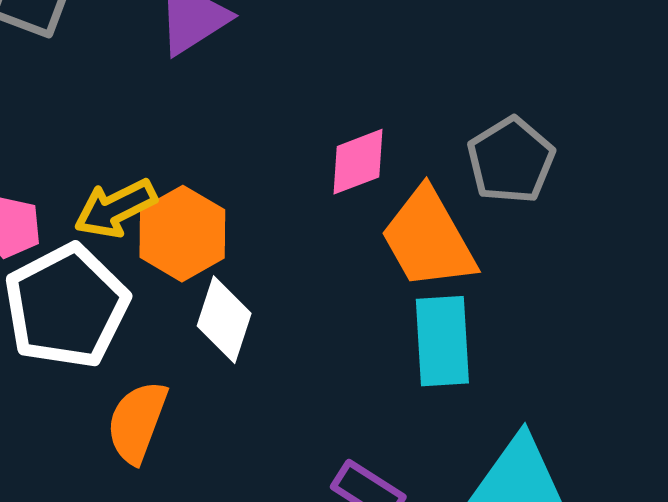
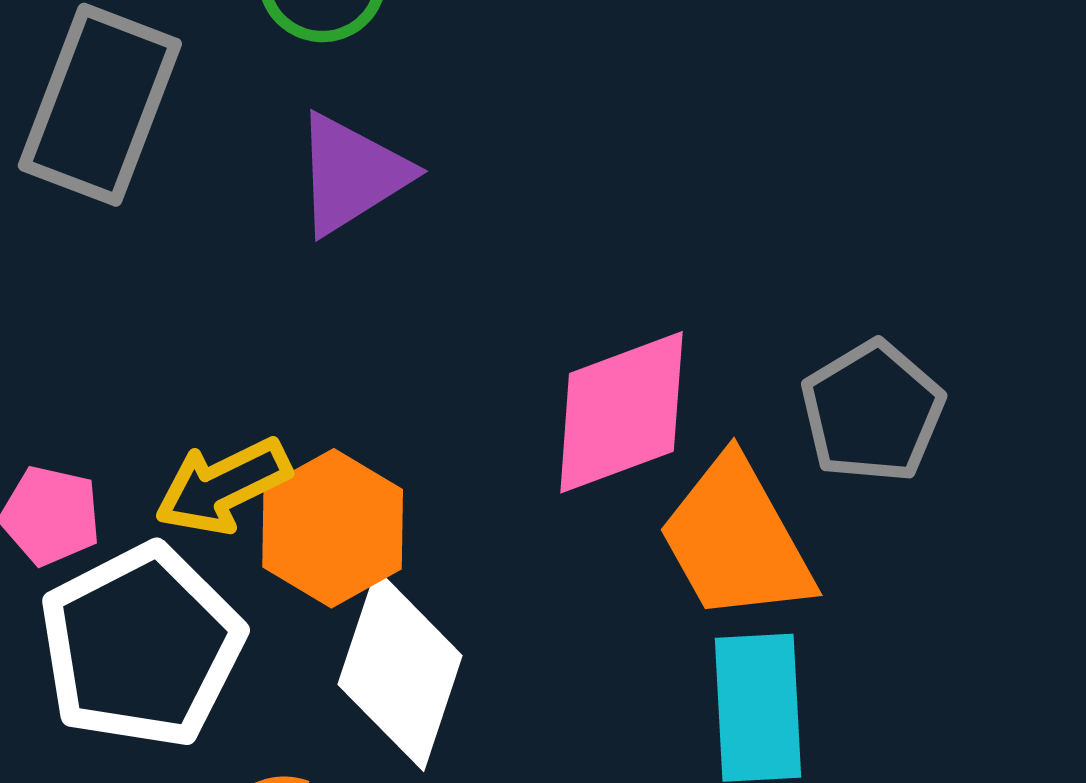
pink diamond: (358, 162) -> (621, 412), size x1.5
white diamond: (224, 320) -> (400, 670), size x1.4

